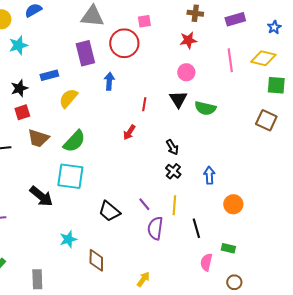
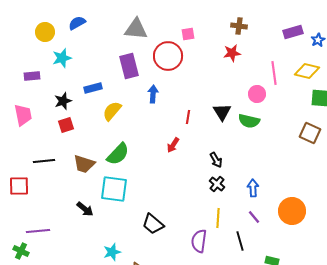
purple rectangle: (235, 19) -> (293, 32), moved
pink circle: (186, 72) -> (257, 94), moved
brown trapezoid: (38, 138) -> (84, 164), moved
black arrow: (41, 196) -> (85, 209), size x0.7
purple line: (144, 204) -> (254, 217), moved
orange circle: (233, 204) -> (292, 211), moved, size x1.4

